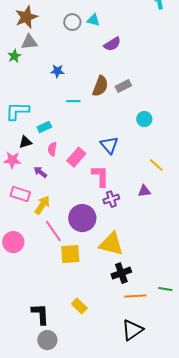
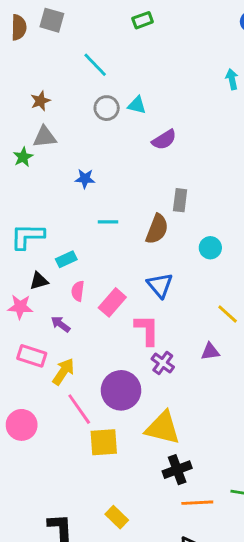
brown star: (26, 17) -> (40, 101), size x0.6
brown semicircle: (100, 86) -> (157, 229), moved
gray rectangle: (123, 86) -> (180, 200), turned -56
purple cross: (111, 199) -> (163, 363), turned -35

